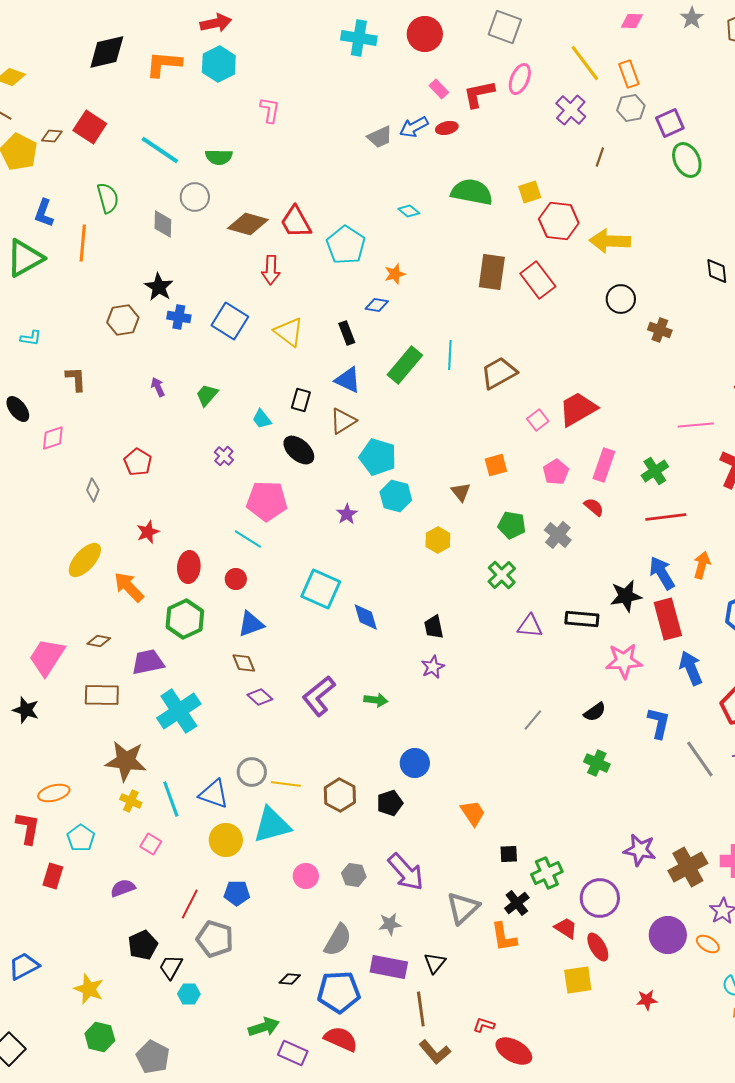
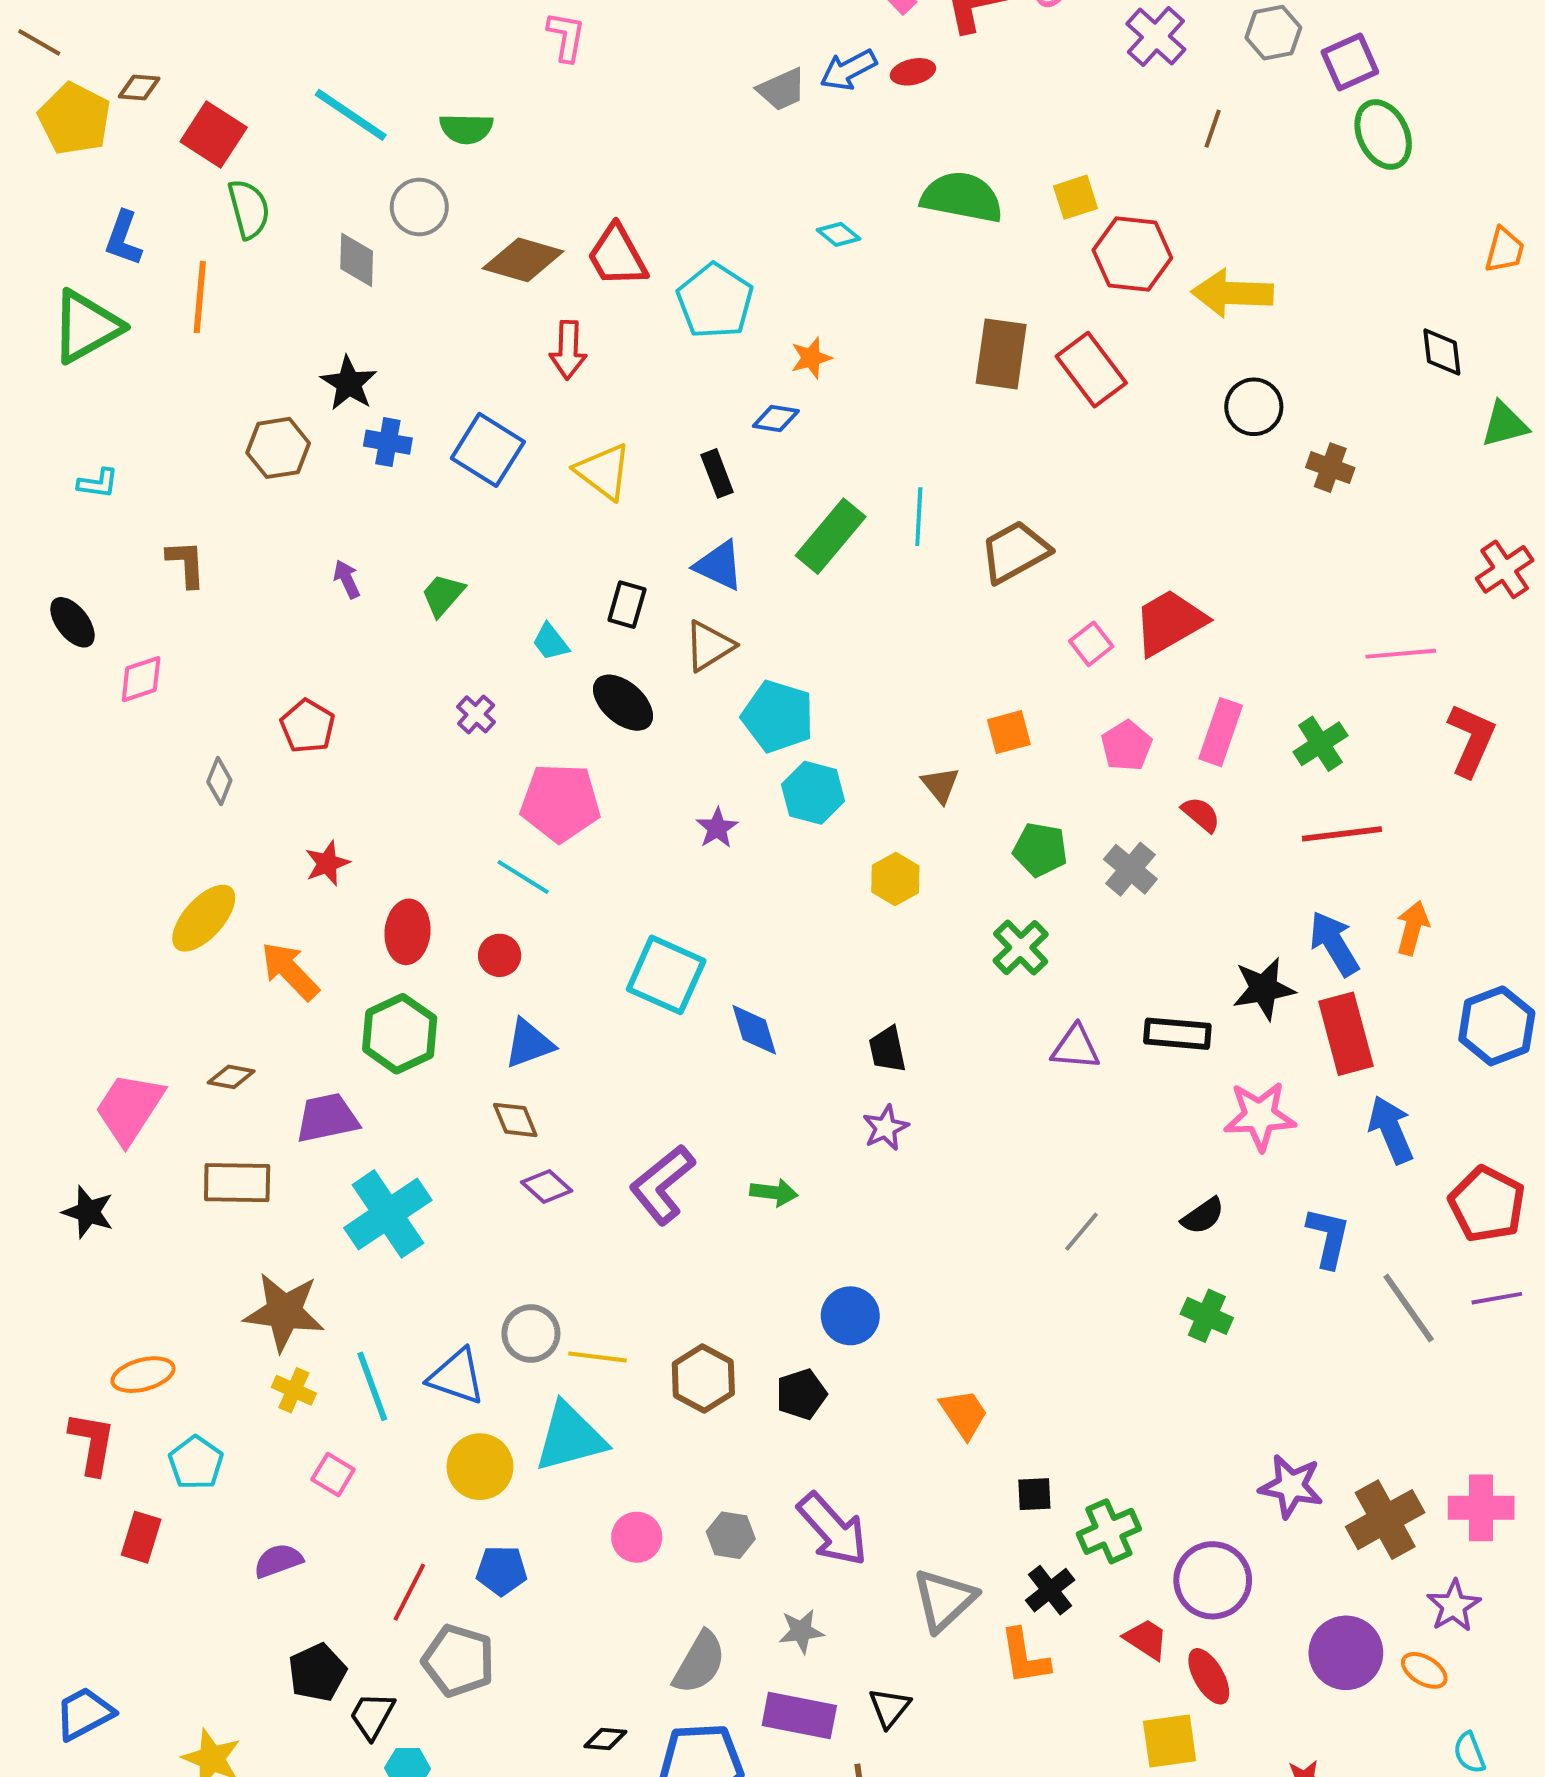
red square: (90, 127) -> (214, 135), moved

